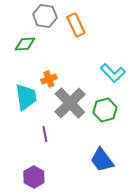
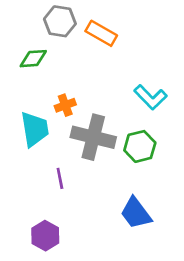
orange rectangle: (76, 25) -> (101, 33), turned -35
gray cross: (70, 103) -> (93, 137), turned -32

